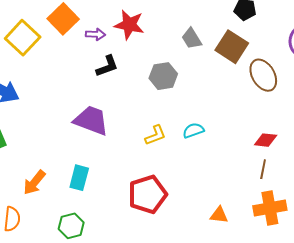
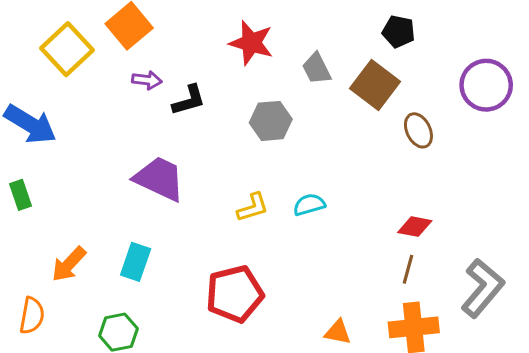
red star: (129, 25) -> (251, 43), moved
purple arrow: (95, 34) -> (147, 80), moved
brown ellipse: (263, 75) -> (418, 130), size x0.7

